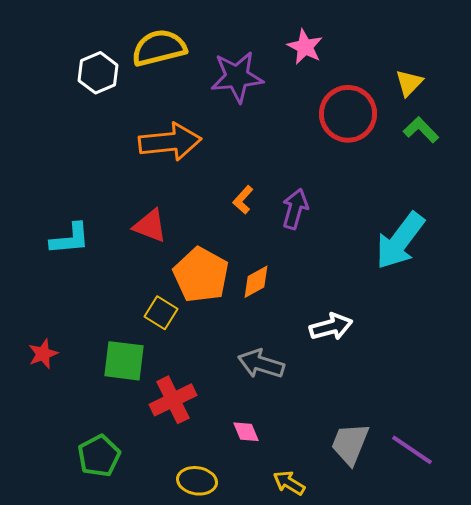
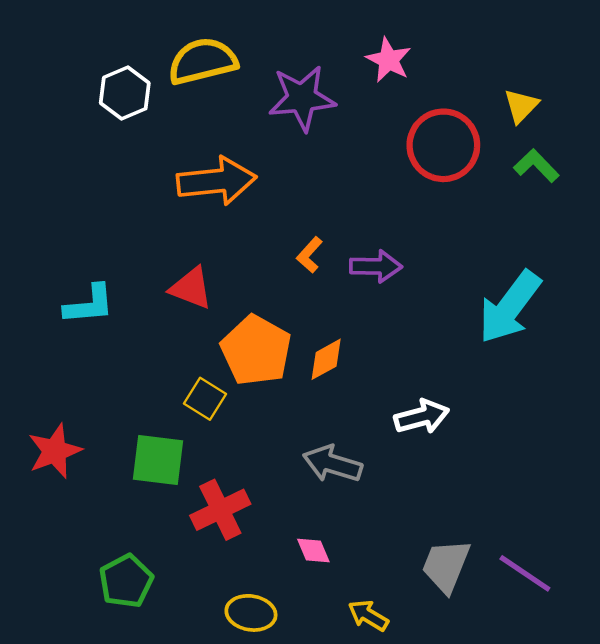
purple arrow: (295, 209) -> (376, 266), turned 75
red star: (43, 354) -> (55, 451), size x1.4

